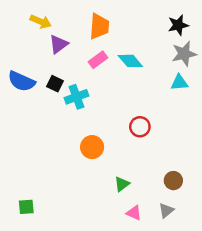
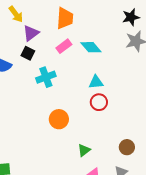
yellow arrow: (41, 22) -> (16, 14), turned 30
cyan triangle: (179, 82) -> (96, 82), moved
black square: (55, 84) -> (28, 53), moved

